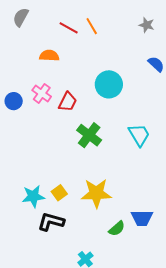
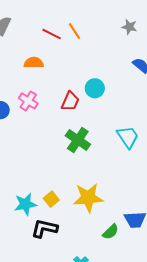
cyan circle: (109, 84) -> (95, 88), size x0.7
red trapezoid: (68, 102) -> (70, 101), moved

